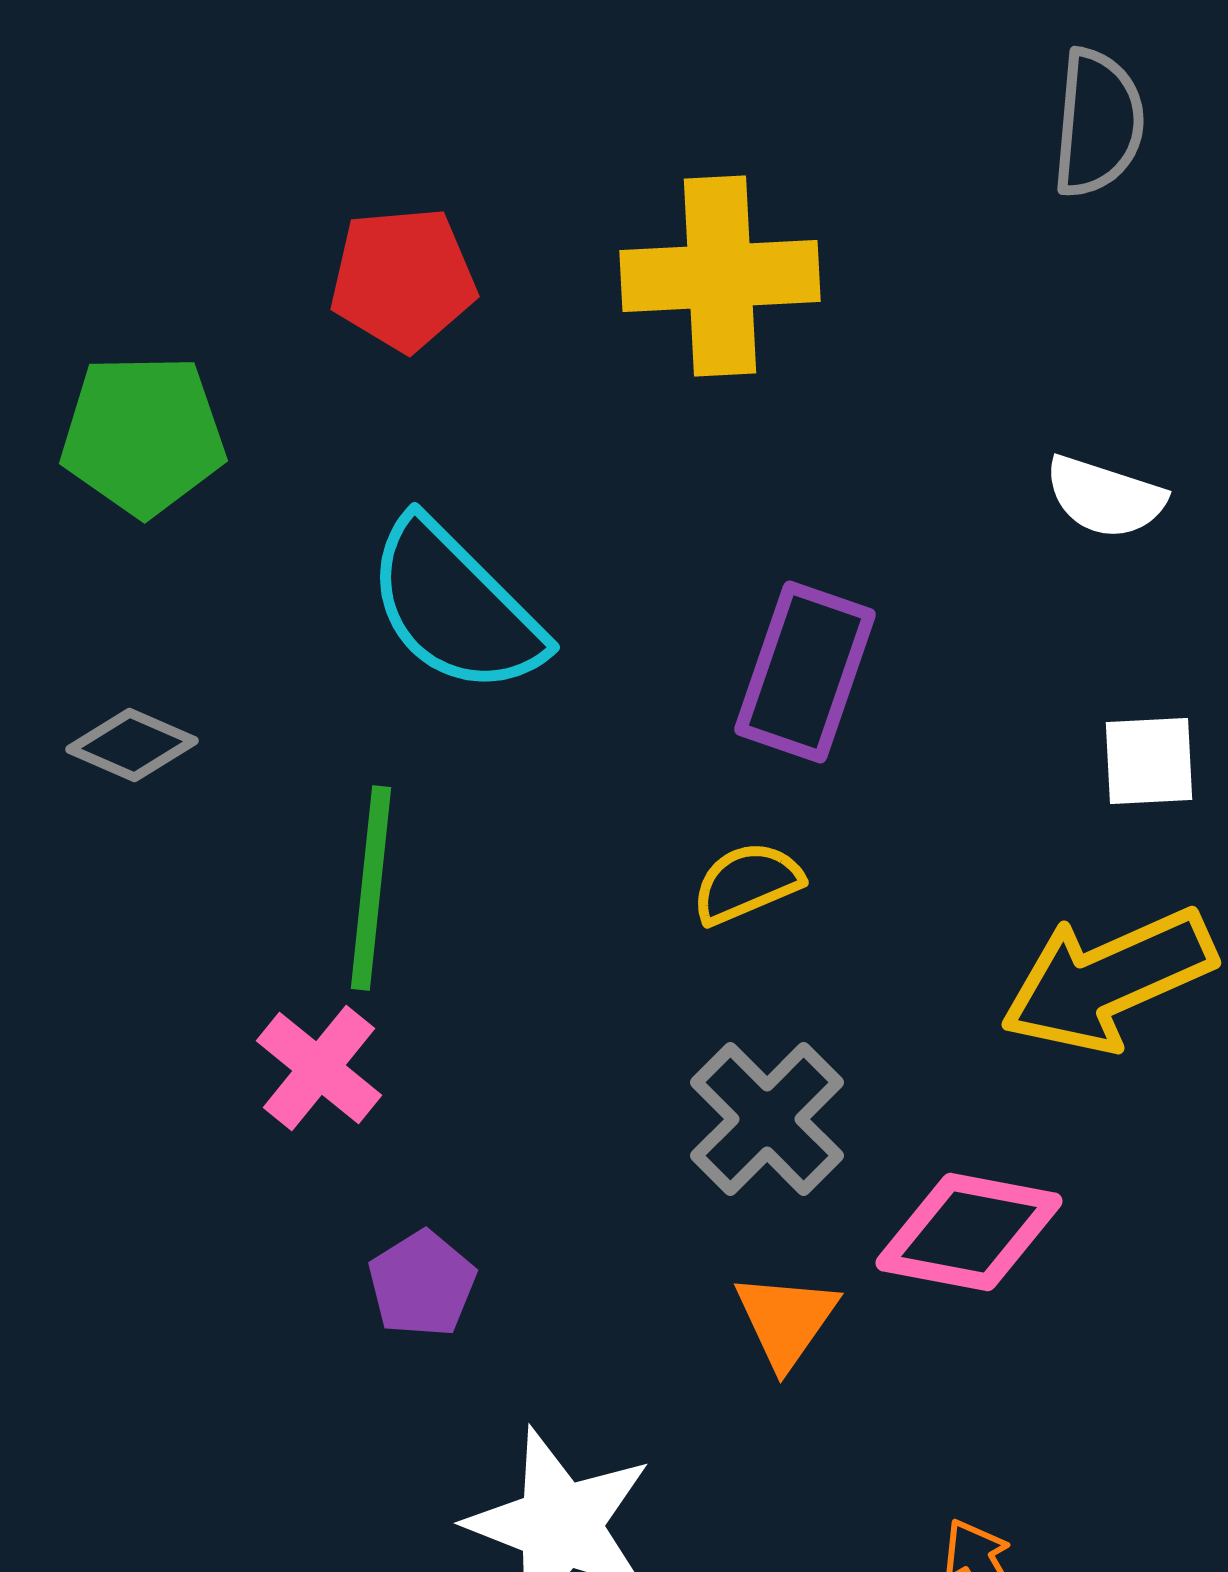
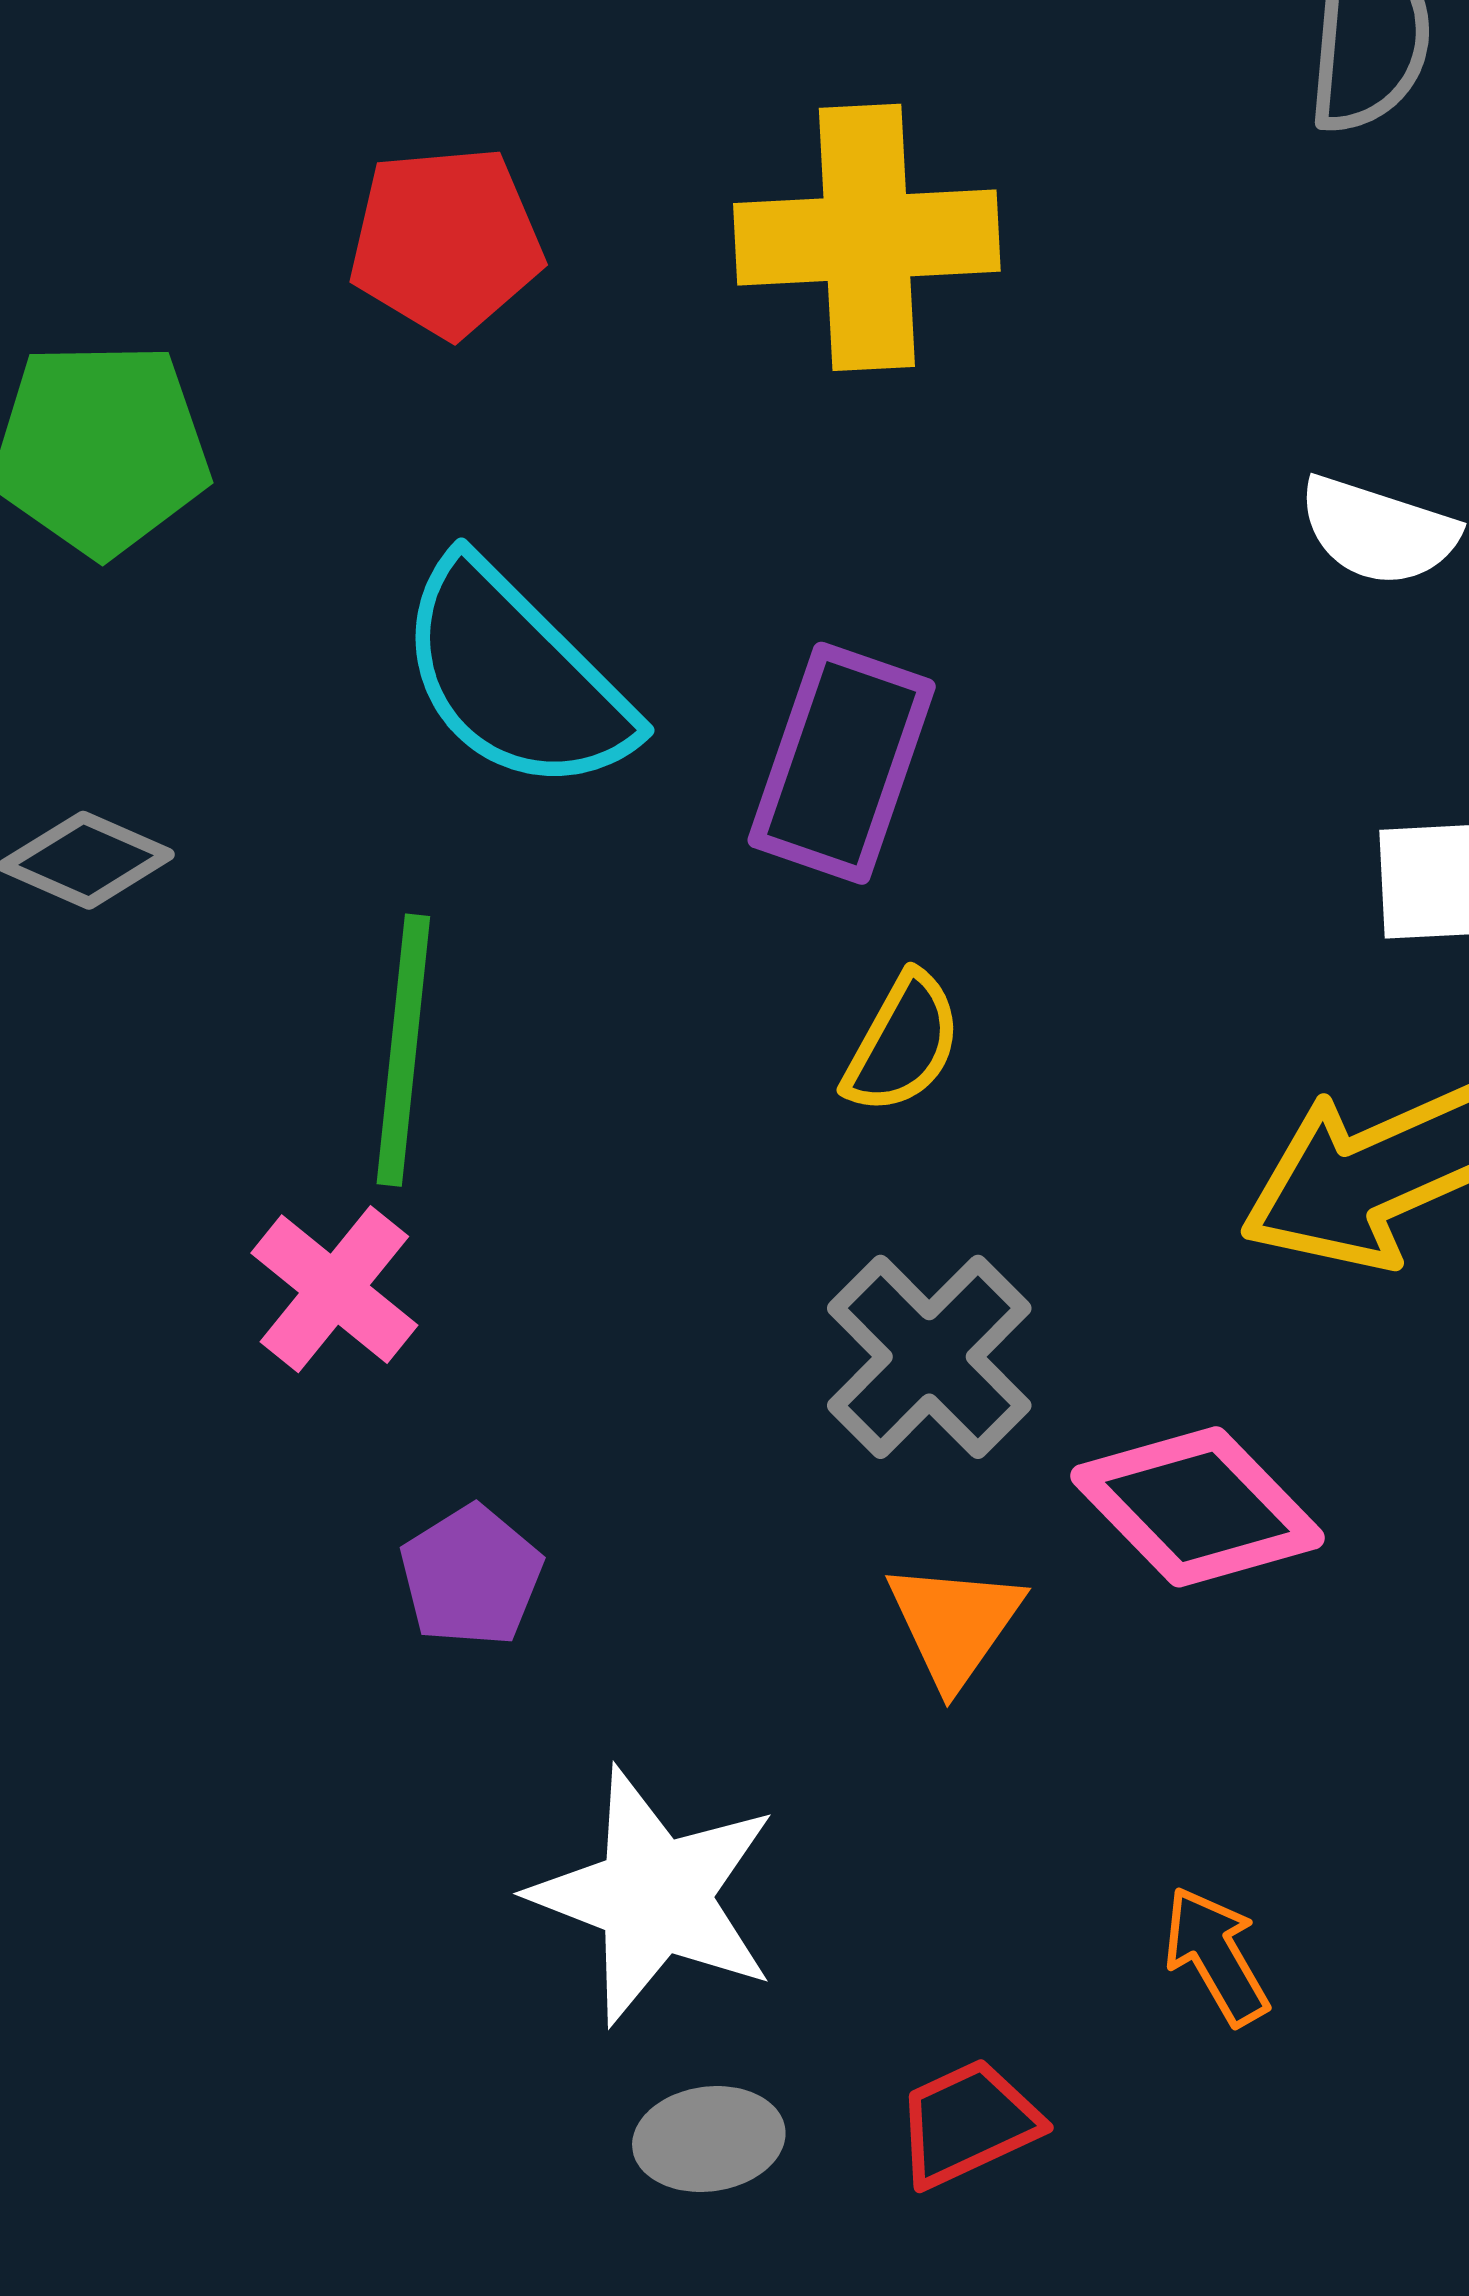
purple rectangle: (805, 672) -> (842, 763), moved
yellow semicircle: (747, 883) -> (903, 1043), turned 142
pink diamond: (969, 1232) -> (1197, 1507), turned 35

